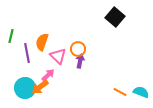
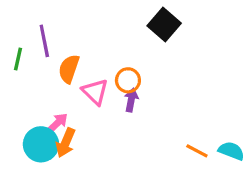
black square: (115, 17) -> (164, 24), moved
purple line: (27, 53) -> (44, 41), moved
pink arrow: (48, 75) -> (57, 123), moved
orange arrow: (40, 87) -> (66, 143), turned -30

